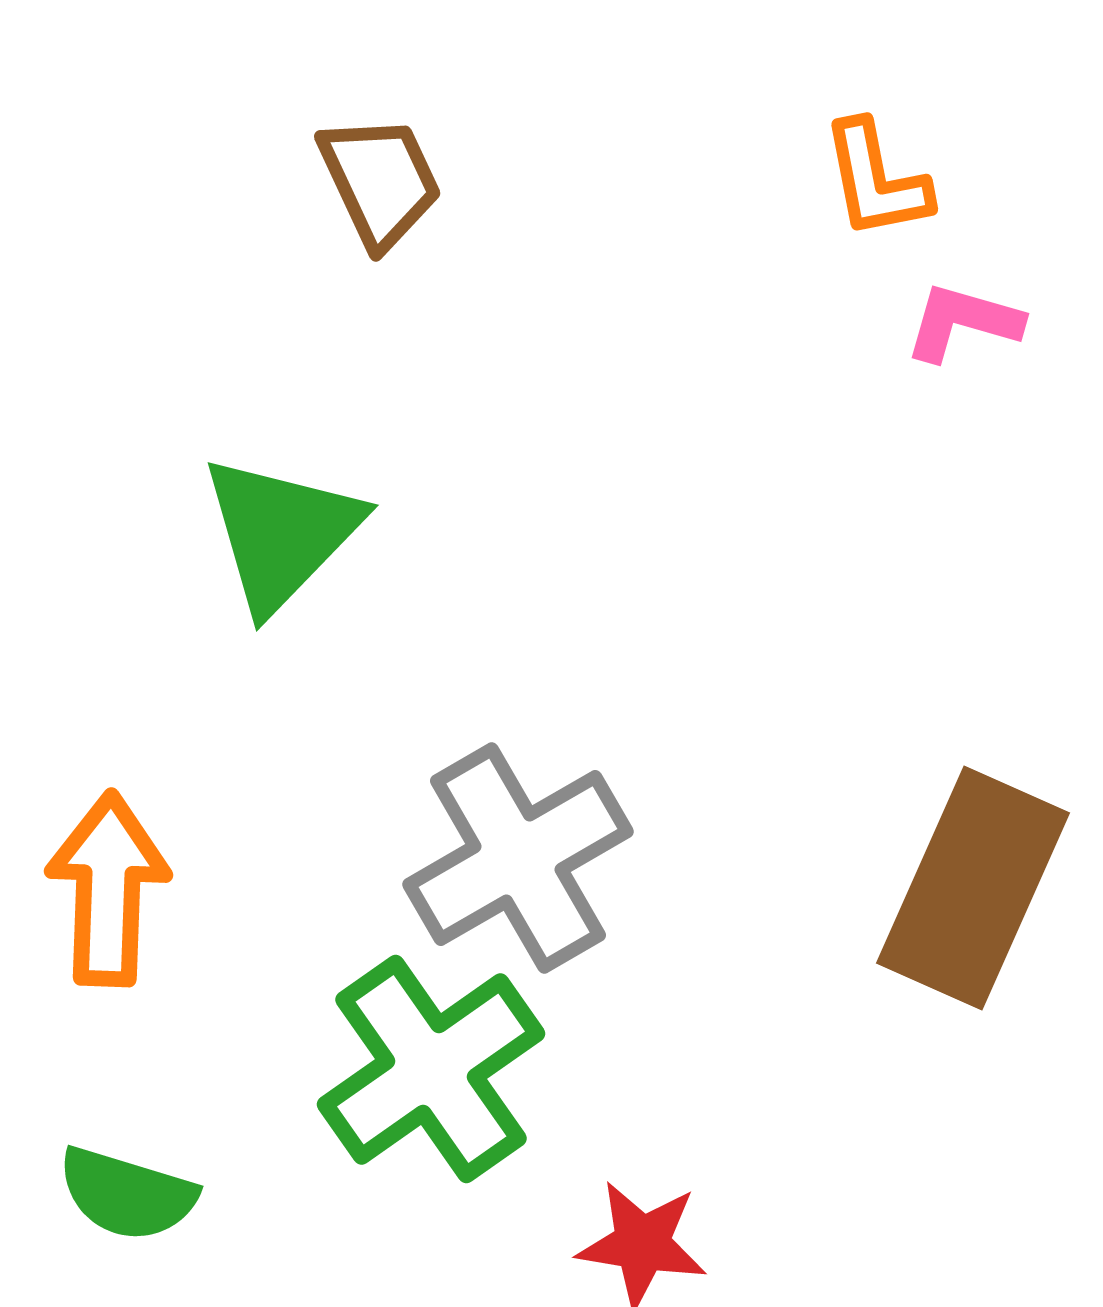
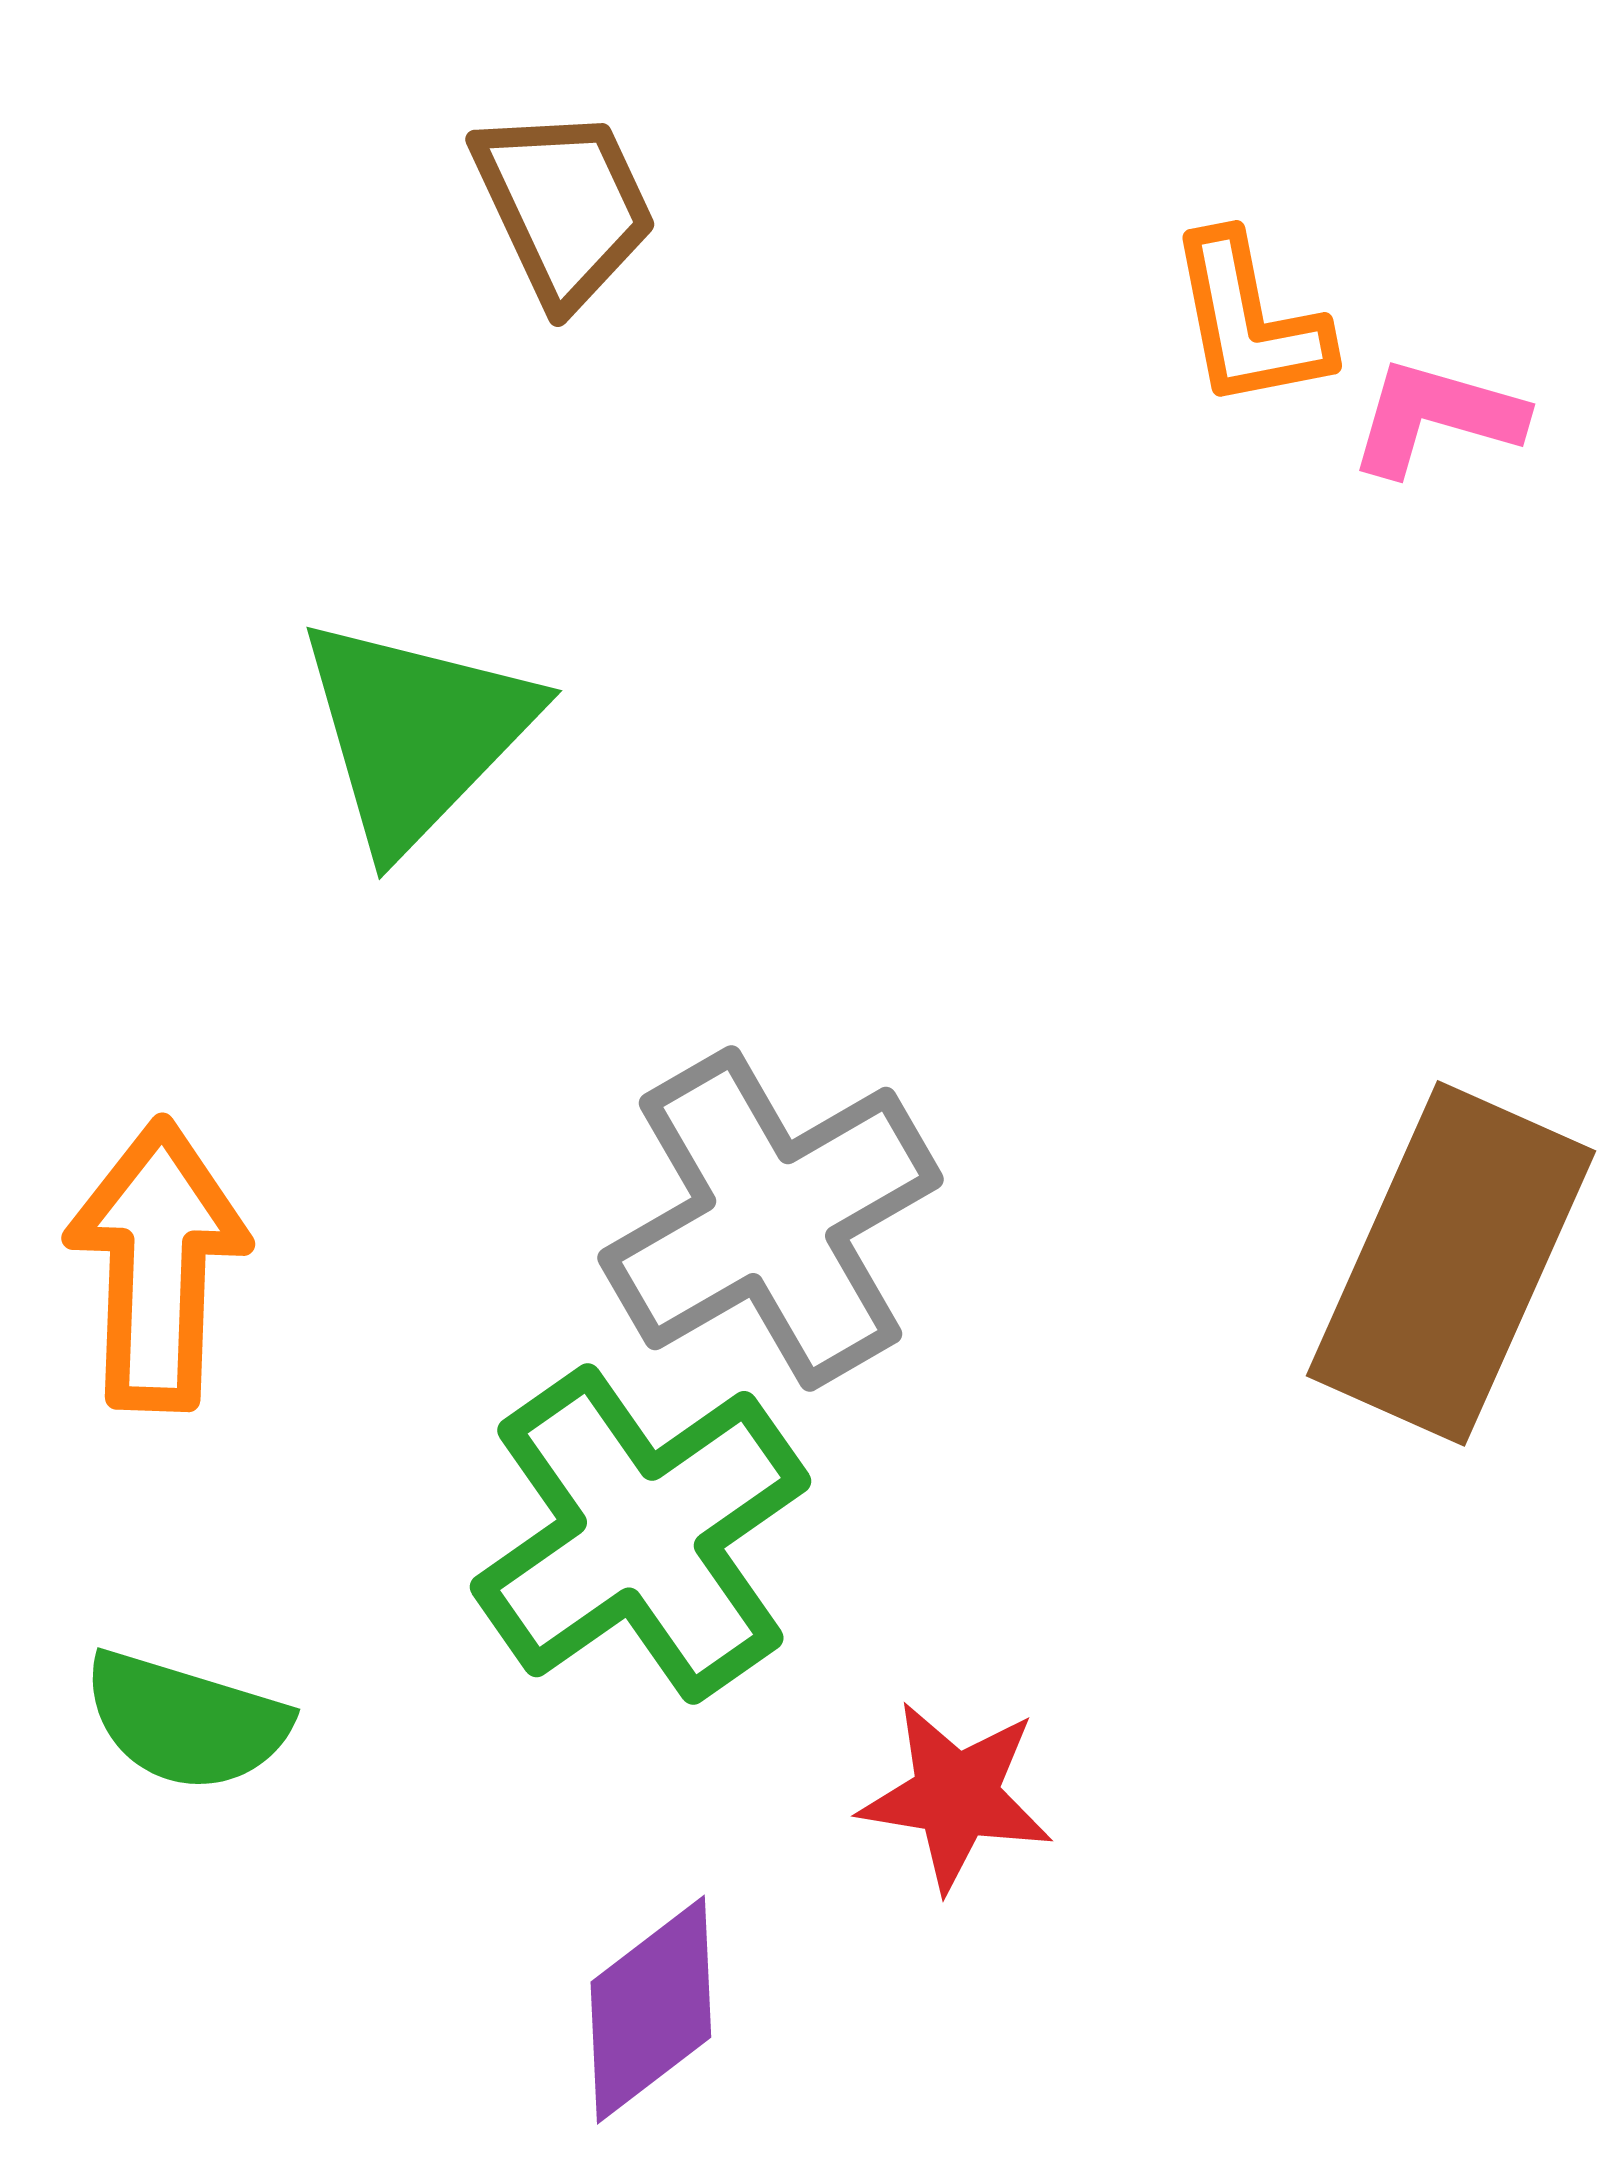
orange L-shape: (876, 180) -> (1249, 321), moved

